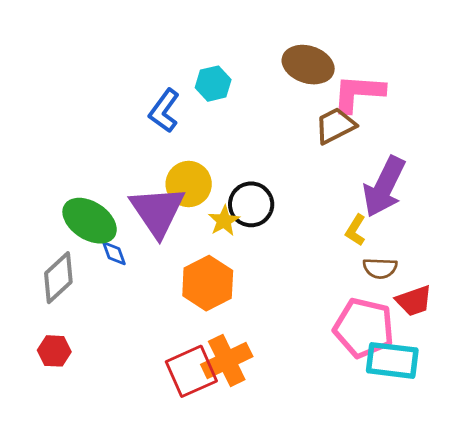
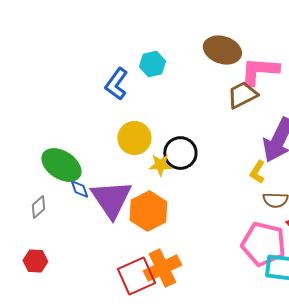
purple triangle: (157, 211) -> (111, 199), moved
yellow star: (224, 221) -> (160, 165), turned 30
gray diamond: (58, 278) -> (38, 207), size x0.6

